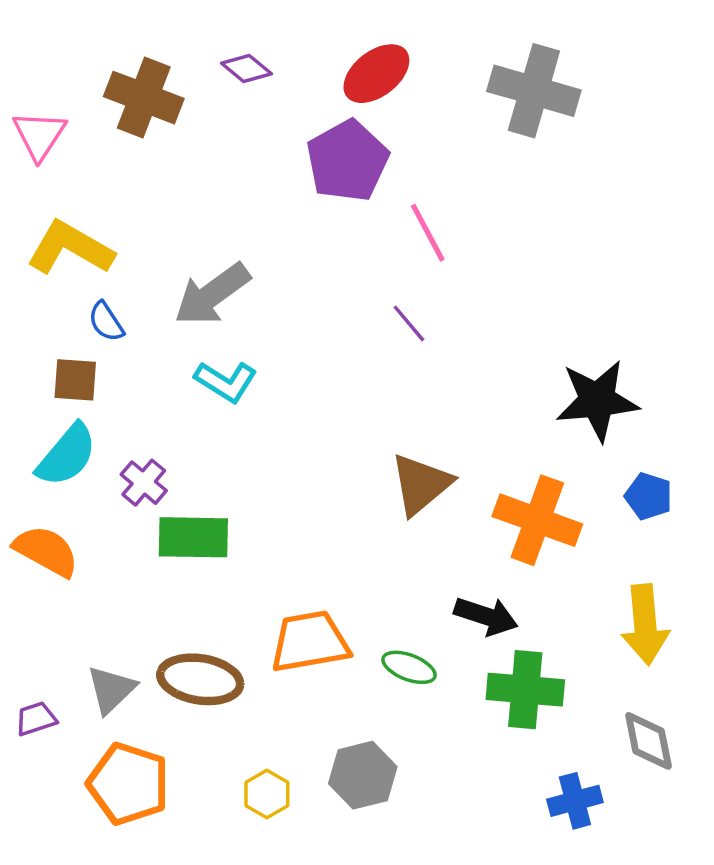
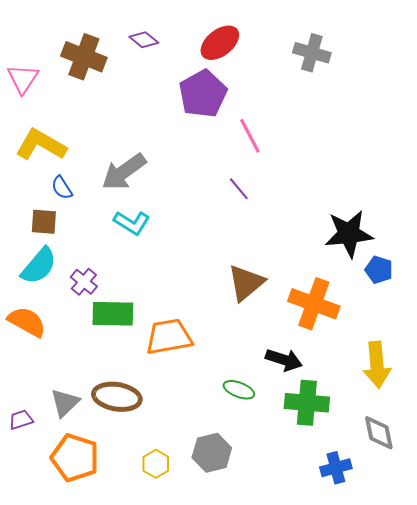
gray cross: (534, 91) -> (312, 53), size x0.7
blue pentagon: (649, 496) -> (379, 270), moved
orange trapezoid: (310, 642) -> (169, 337), moved

